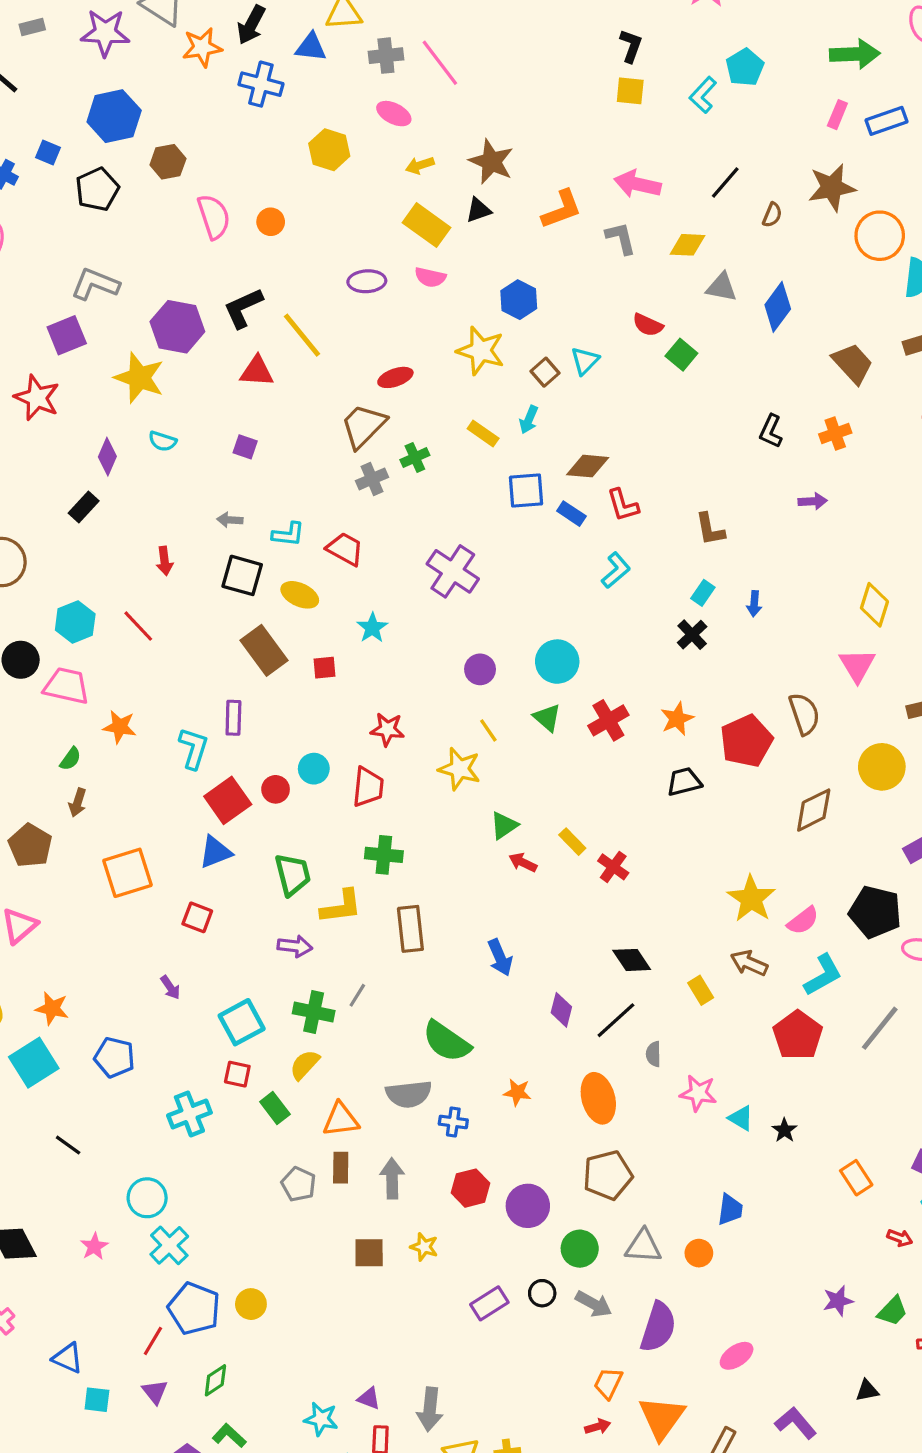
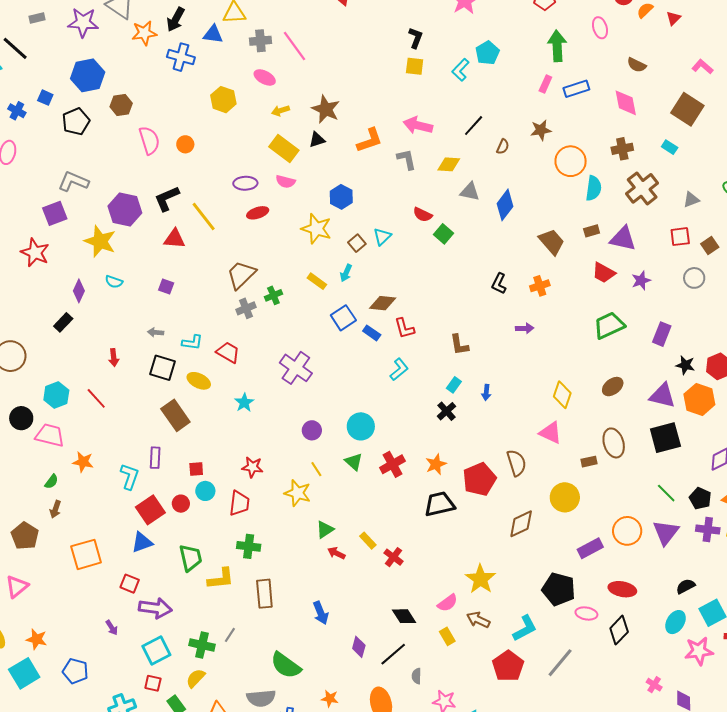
green arrow: (855, 54) -> (557, 46), turned -92
brown star: (832, 188) -> (541, 130), size x0.7
red ellipse: (395, 377) -> (258, 213), moved
blue square: (526, 491) -> (343, 318), turned -30
pink triangle: (857, 665) -> (551, 433), turned -35
red square: (324, 668) -> (196, 469), moved
black trapezoid: (684, 782) -> (440, 504), size x1.4
pink semicircle: (803, 921) -> (448, 603), moved
purple arrow: (295, 946) -> (155, 608), moved, size x1.5

